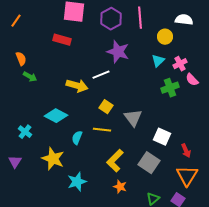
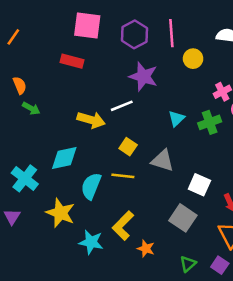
yellow circle: (165, 37) -> (193, 59), moved
cyan triangle: (158, 61) -> (176, 119), moved
cyan diamond: (56, 116) -> (64, 158), turned -40
gray triangle: (133, 118) -> (162, 161), turned -36
cyan cross: (25, 132) -> (25, 178), size x1.5
cyan semicircle: (77, 138) -> (91, 186), size x1.5
yellow L-shape: (115, 161) -> (123, 226), moved
cyan star: (77, 182) -> (91, 242), turned 30

